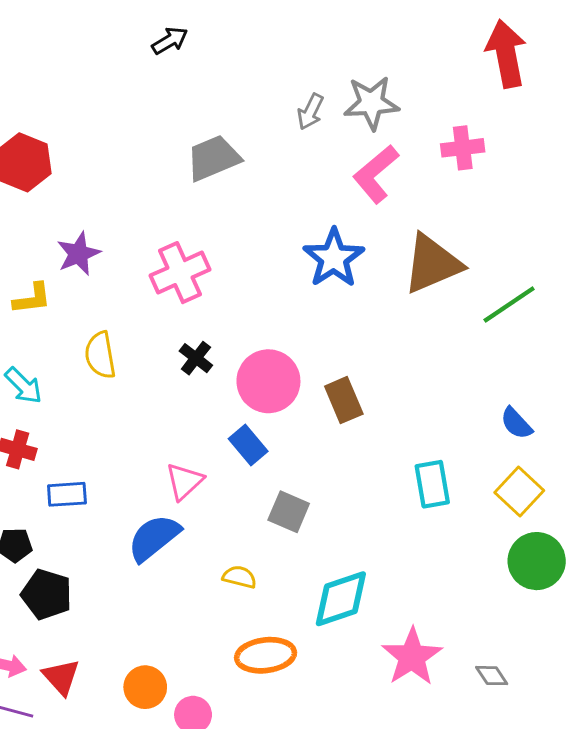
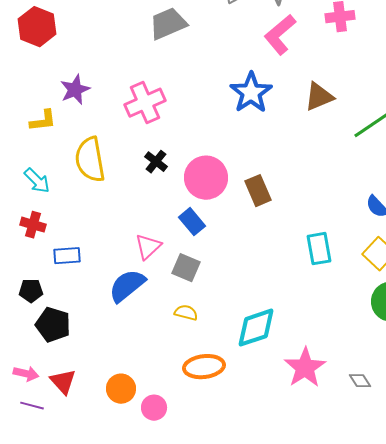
brown triangle: (432, 264) -> (319, 97), size x0.7
yellow semicircle: (100, 355) -> (90, 160), size x1.4
gray square: (289, 512) -> (186, 268), moved

